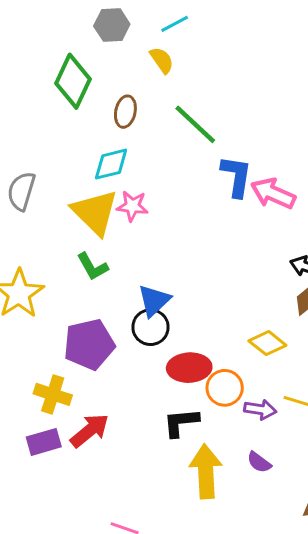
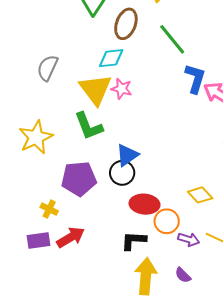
brown ellipse: (125, 112) -> (126, 24), size x1.4
green L-shape: (92, 267) -> (89, 126), size x1.4
yellow cross: (53, 394) -> (49, 209), size x0.7

